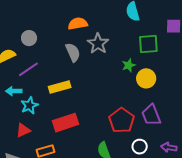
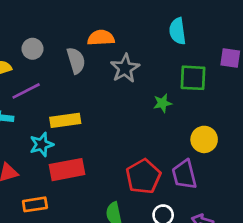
gray semicircle: (73, 52) -> (76, 61), moved
yellow circle: (146, 78) -> (204, 139), moved
cyan star: (29, 105) -> (42, 144), moved

